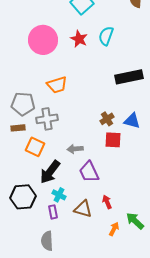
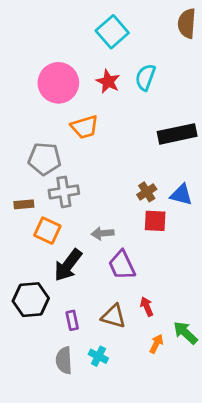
orange trapezoid: (57, 85) -> (85, 127), moved
gray pentagon: (23, 104) -> (45, 159), moved
cyan cross: (59, 195) -> (98, 356), moved

